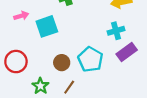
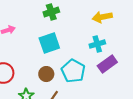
cyan square: (47, 26) -> (49, 43), moved

